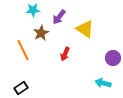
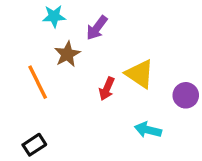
yellow triangle: (85, 29) -> (140, 74), moved
cyan arrow: (103, 83) -> (148, 130), moved

